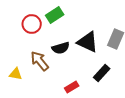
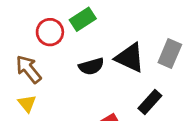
brown arrow: (40, 61) -> (29, 69), moved
yellow triangle: (16, 74) -> (27, 103), turned 40

